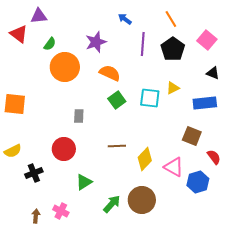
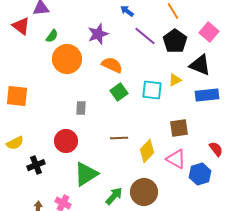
purple line: (143, 44) -> (145, 36), turned -55
black triangle: (213, 73) -> (200, 65), moved, size x1.6
brown square: (192, 136) -> (179, 128), moved, turned -30
green triangle: (84, 182) -> (86, 174), size x1.5

